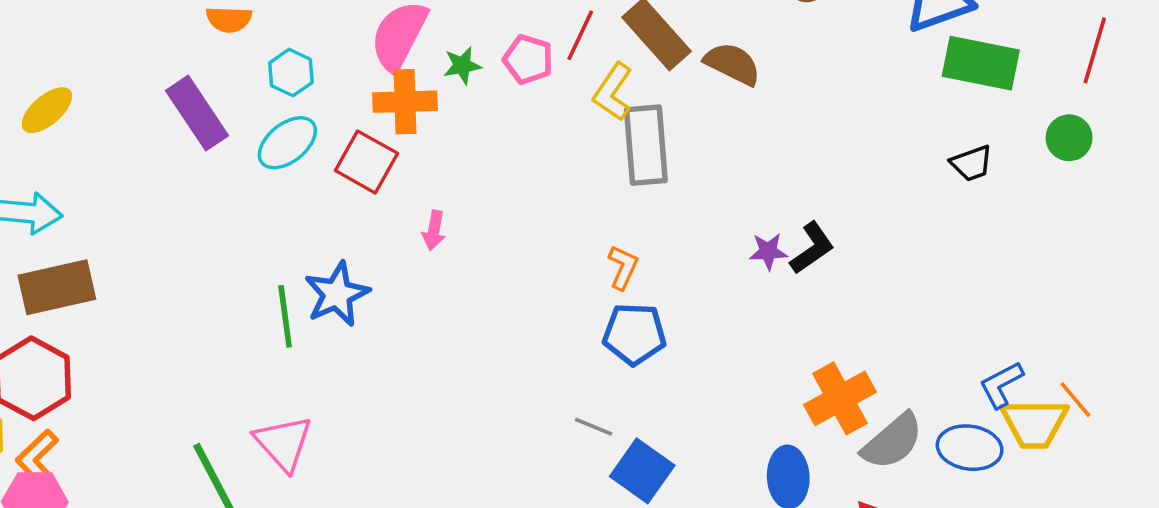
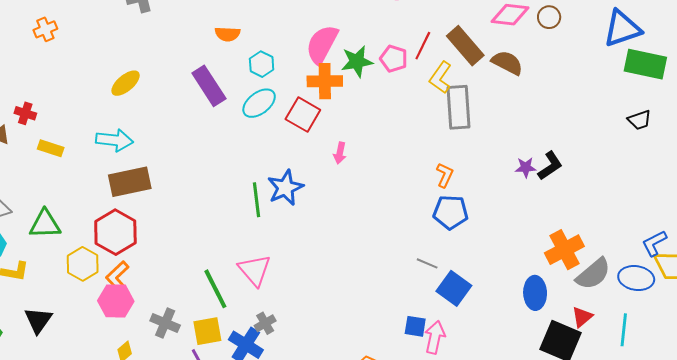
green star: (462, 65) -> (357, 62), size x1.5

